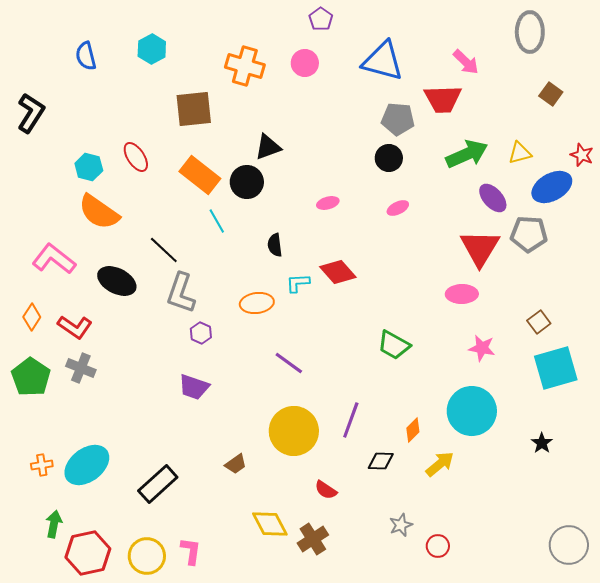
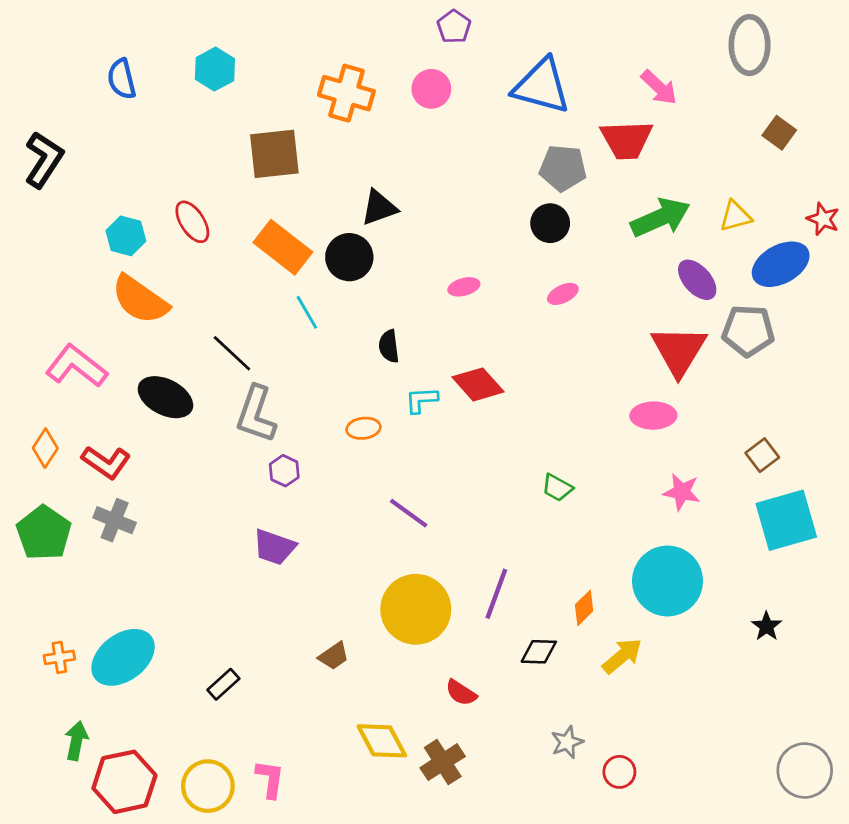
orange ellipse: (257, 303) -> (363, 428), size x0.7
green trapezoid: (394, 345) -> (557, 488), size x0.7
black rectangle: (158, 484) -> (223, 684), size x0.6

